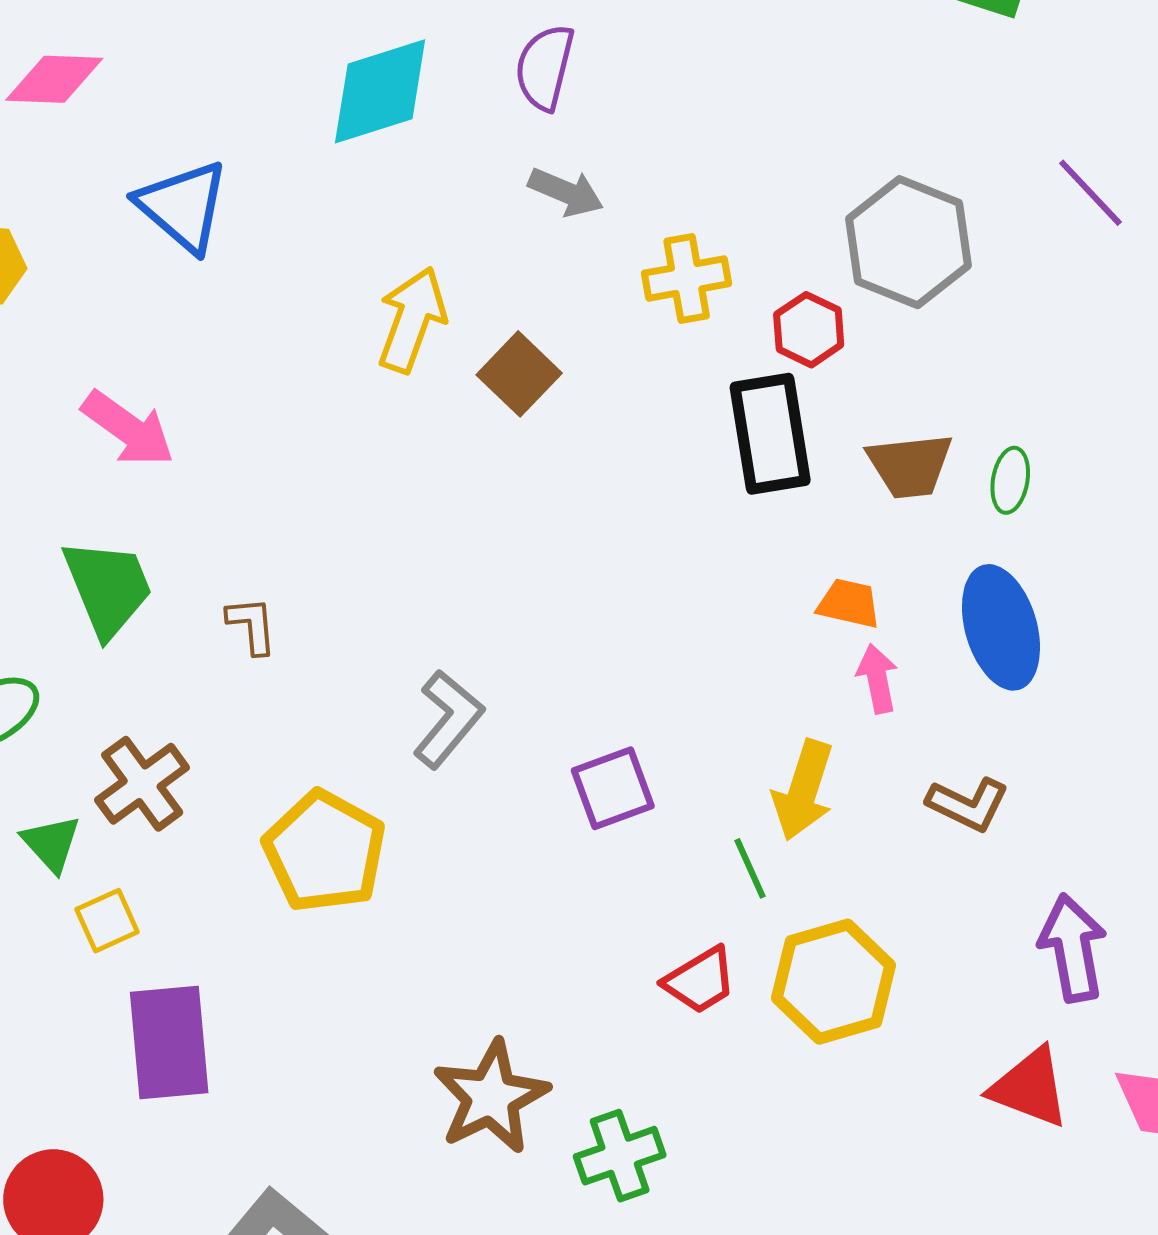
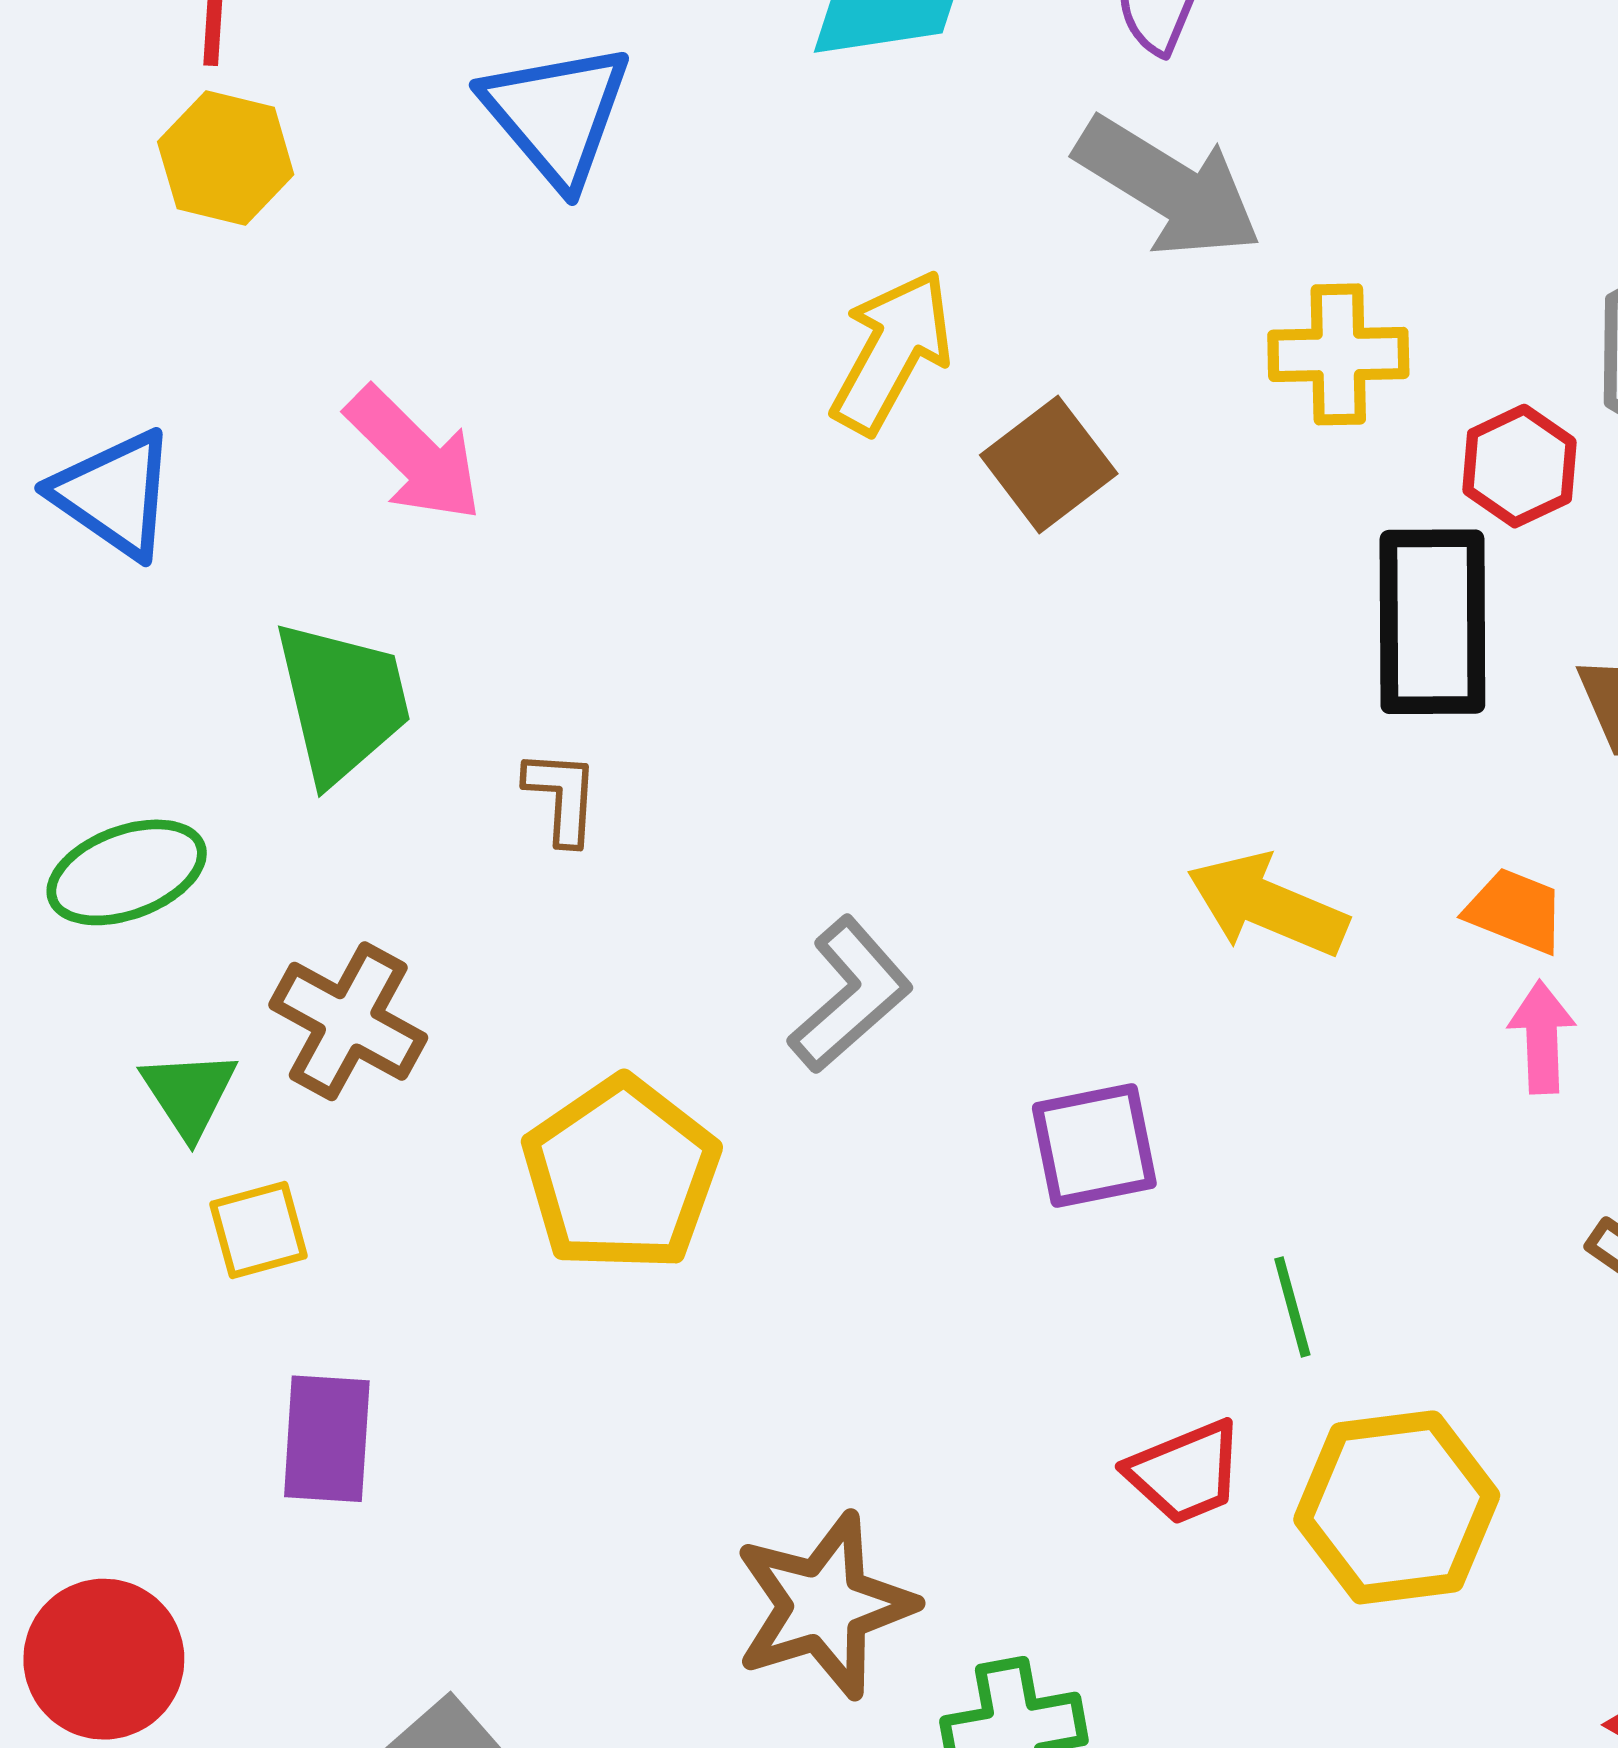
gray arrow: (566, 192) -> (1168, 187), size x1.6
brown cross: (142, 784) -> (348, 1021), turned -34
yellow arrow: (803, 790) -> (1267, 905), moved, turned 86
purple rectangle: (169, 1042) -> (327, 1439), size x0.7

